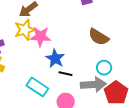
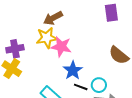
cyan circle: (104, 68) -> (99, 85), moved

